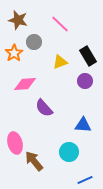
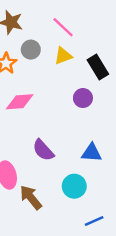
yellow triangle: (60, 62) -> (63, 56), moved
purple circle: (85, 81) -> (83, 98), moved
purple semicircle: (44, 108) -> (43, 150), moved

